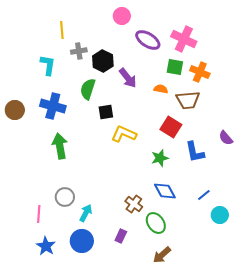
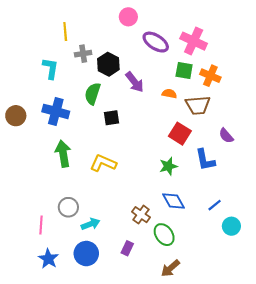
yellow L-shape: (124, 134) -> (103, 163), moved
purple semicircle: (226, 138) -> (226, 136), moved
cyan arrow: (86, 213) -> (90, 224), turned 42

